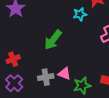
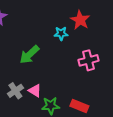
gray cross: (46, 77) -> (15, 91), turned -35

